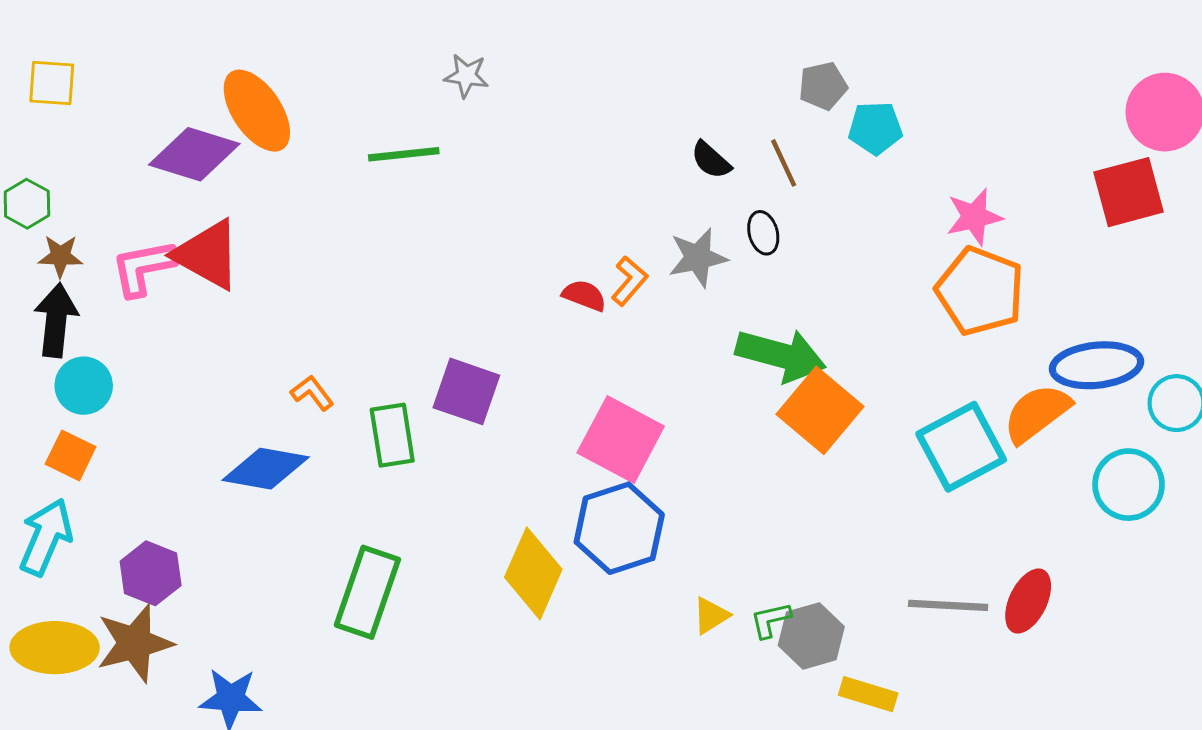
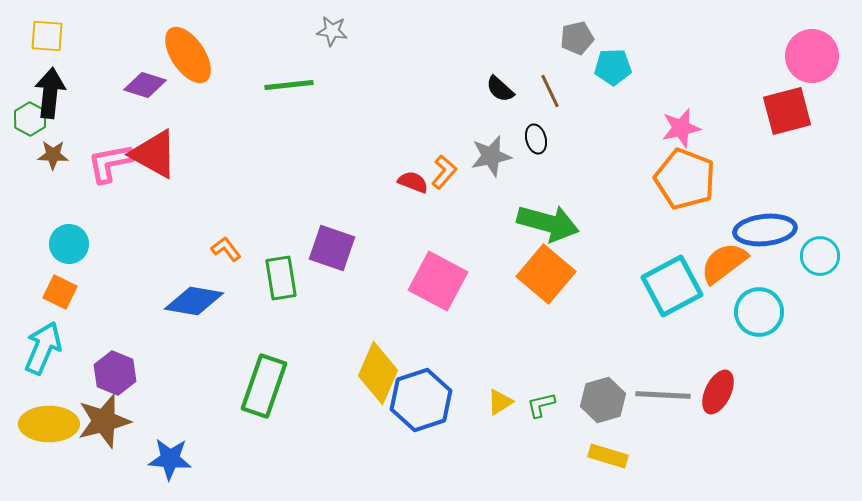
purple diamond: (194, 154) -> (145, 85), size x0.7
black arrow: (56, 320) -> (50, 93), moved
orange square: (820, 410) -> (546, 274), moved
cyan circle: (1129, 485) -> (759, 312), moved
blue hexagon: (619, 528) -> (421, 400), moved
gray hexagon: (811, 636) -> (603, 400), moved

